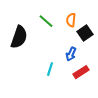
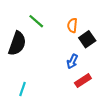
green line: (46, 21) -> (36, 21), moved
cyan line: (50, 69) -> (23, 89), moved

